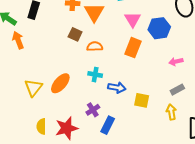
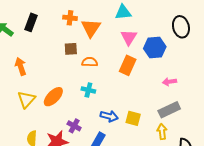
brown square: (75, 34) -> (71, 49), turned -32
orange arrow: (18, 40) -> (21, 66), moved
blue arrow: (117, 88) -> (109, 116), moved
gray rectangle: (177, 90) -> (169, 110), size x1.5
purple cross: (93, 110) -> (74, 126), moved, turned -32

